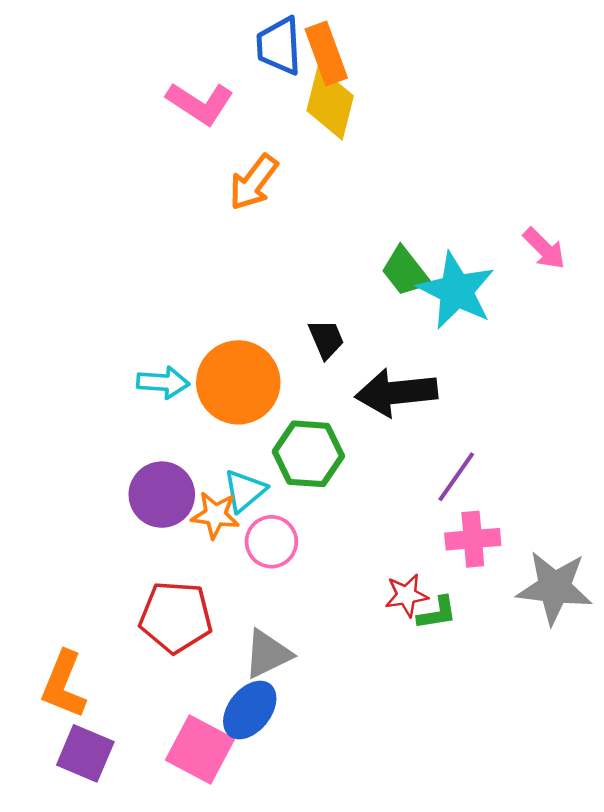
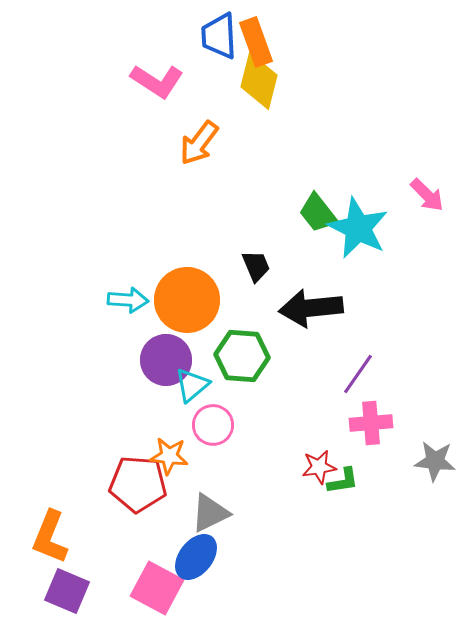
purple circle: (162, 495) -> (166, 360), moved
orange star: (215, 515) -> (169, 456), moved
gray star: (554, 588) -> (435, 461), size x0.7

